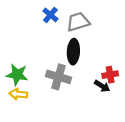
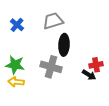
blue cross: (50, 15) -> (17, 25), moved
gray trapezoid: (78, 22) -> (53, 21), moved

